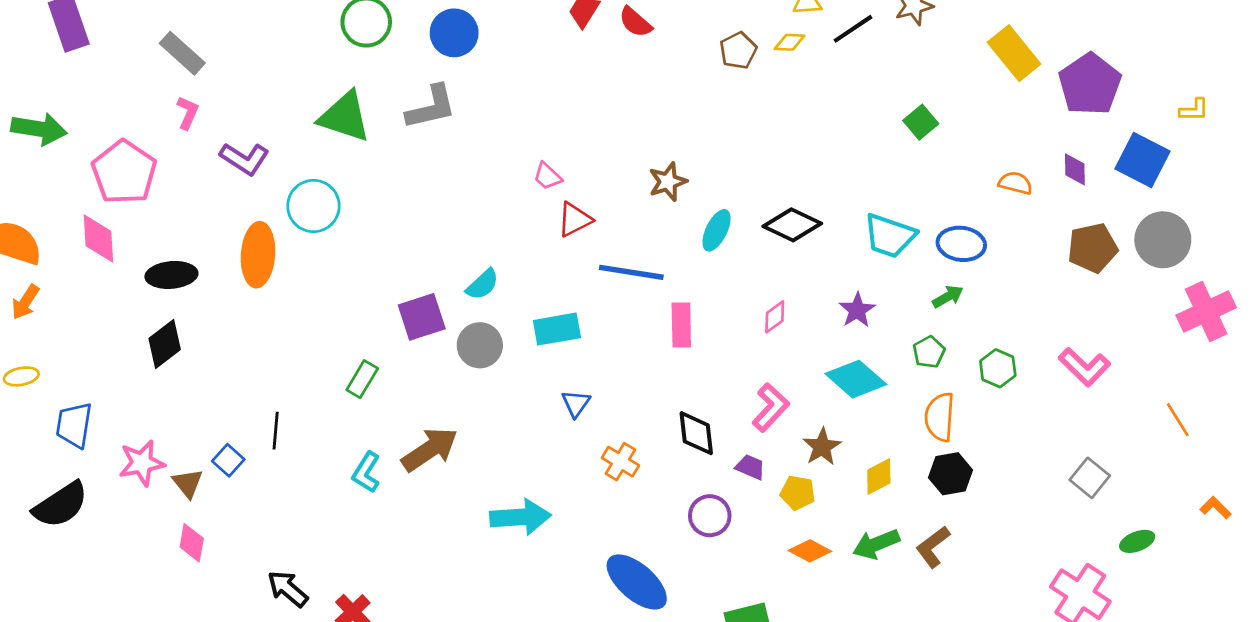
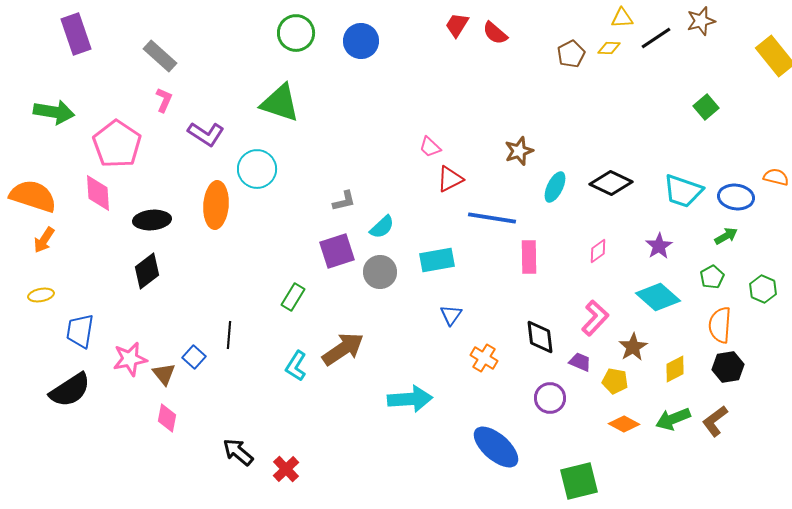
gray L-shape: (431, 107) -> (344, 201), moved, size x0.6
orange semicircle: (1015, 183) -> (776, 177), moved

